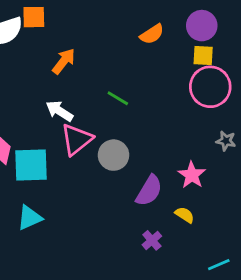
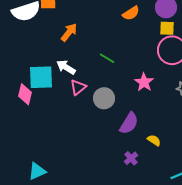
pink triangle: (77, 139) -> (78, 87), size x0.7
cyan square: (31, 165) -> (41, 77), moved
pink star: (192, 175) -> (144, 82), moved
cyan triangle: (30, 218) -> (37, 171), moved

